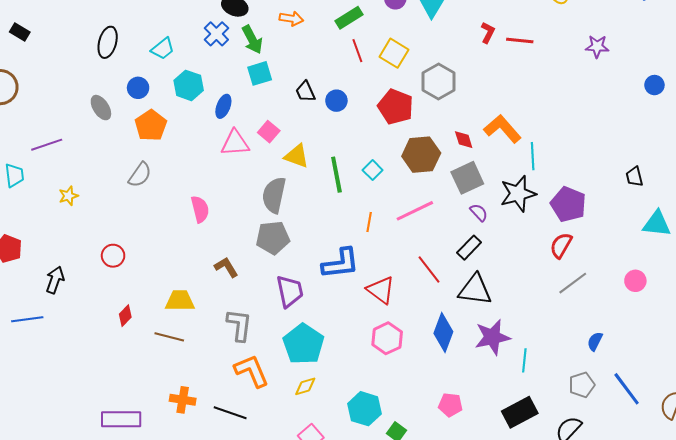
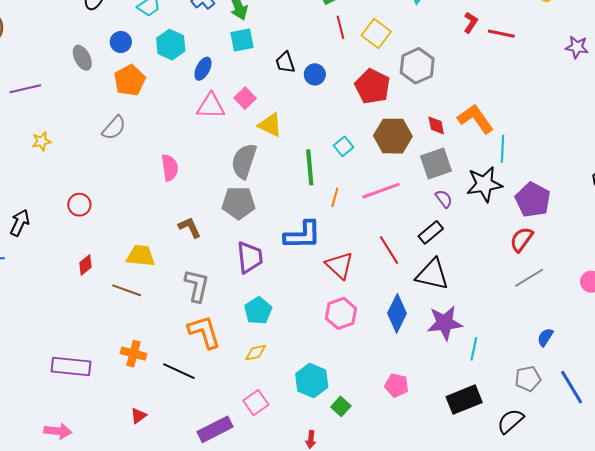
green line: (336, 175) -> (310, 167), moved
cyan pentagon: (303, 344) -> (258, 311), size x0.7

